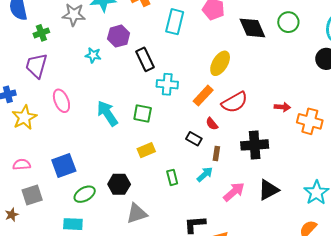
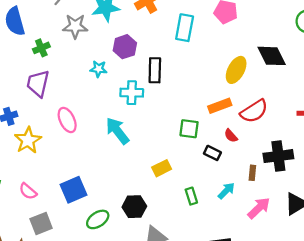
black diamond: (252, 28) -> (272, 56), moved
black rectangle: (145, 59) -> (155, 70), turned 30
cyan cross: (167, 84) -> (132, 93), moved
orange rectangle: (203, 96) -> (220, 106), turned 30
green square: (143, 113) -> (189, 129), moved
brown rectangle: (216, 153) -> (252, 173), moved
pink semicircle: (22, 165) -> (28, 191), turned -132

